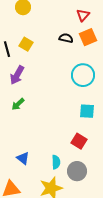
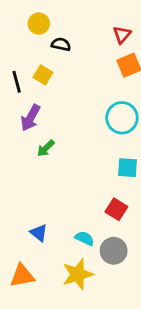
black semicircle: (66, 38) -> (61, 44), moved
green arrow: (18, 104) -> (46, 148), moved
cyan semicircle: (56, 162) -> (85, 238), turned -64

